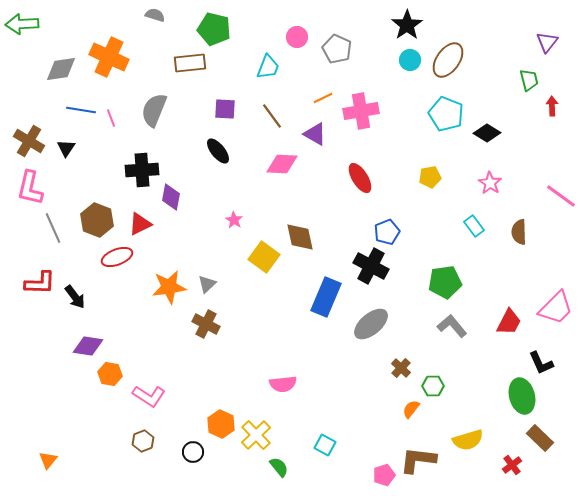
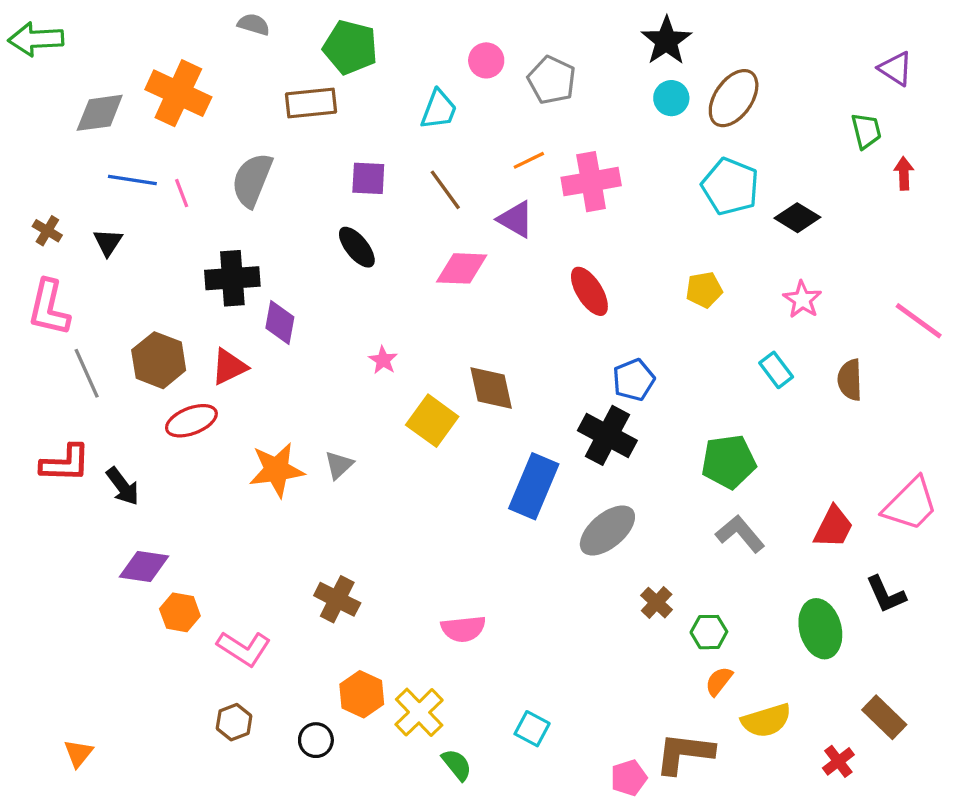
purple triangle: (547, 42) -> (896, 69), turned -35
brown cross: (29, 141) -> (47, 231), size x0.6
brown cross: (206, 324) -> (337, 599), moved
green ellipse: (522, 396) -> (820, 629), moved
orange semicircle: (411, 409) -> (719, 681), moved

